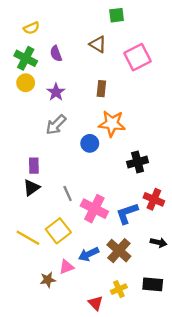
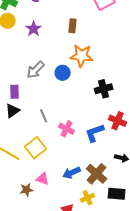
gray arrow: (56, 125) -> (36, 70), moved
pink cross: (94, 209) -> (67, 129), size x0.7
brown cross: (119, 251) -> (97, 174), moved
blue arrow: (89, 254) -> (72, 173), moved
pink triangle: (66, 267) -> (43, 179), turned 40

